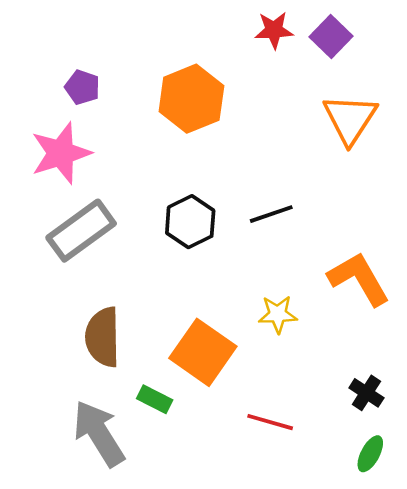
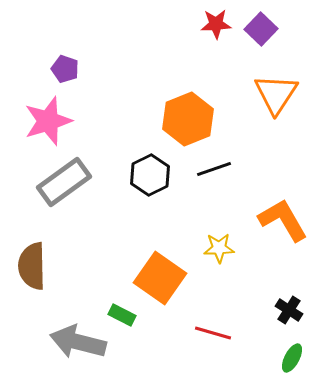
orange hexagon: (191, 99) -> (188, 119), moved
brown semicircle: (103, 337) -> (32, 266), moved
gray arrow: (99, 433) -> (78, 342), turned -44

